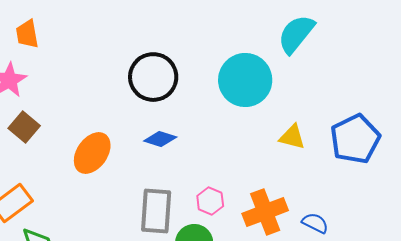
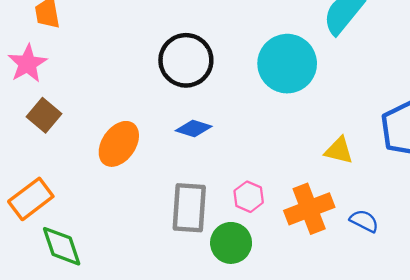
yellow triangle: (292, 137) -> (339, 151), moved

